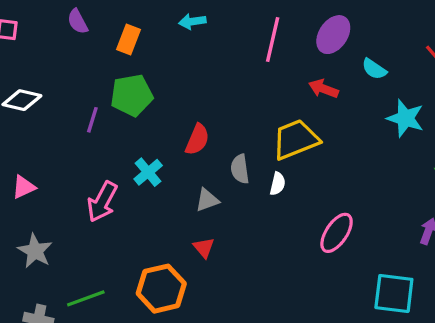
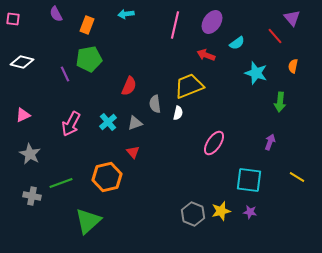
cyan semicircle: (374, 69) -> (237, 43), turned -70
purple line: (92, 120) -> (65, 74), turned -42
cyan cross: (148, 172) -> (108, 122), moved

